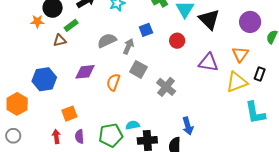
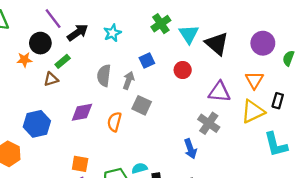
gray semicircle: (107, 41) -> (104, 76), turned -54
gray cross: (166, 87) -> (209, 123), moved
orange square: (69, 114) -> (80, 164), moved, turned 35
blue arrow: (188, 126) -> (190, 149), moved

